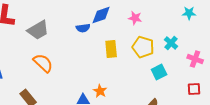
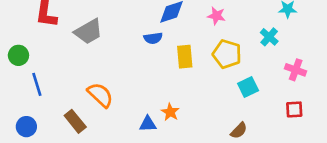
blue semicircle: (83, 28) -> (153, 38), moved
cyan cross: (171, 43) -> (269, 37), moved
orange semicircle: (43, 63) -> (100, 95), moved

